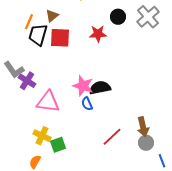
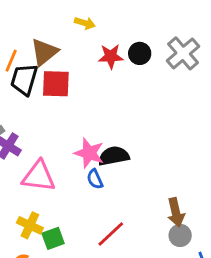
brown triangle: (52, 16) -> (44, 52), size x1.5
red star: (98, 34) -> (111, 56), moved
red line: (112, 137) -> (111, 234), moved

